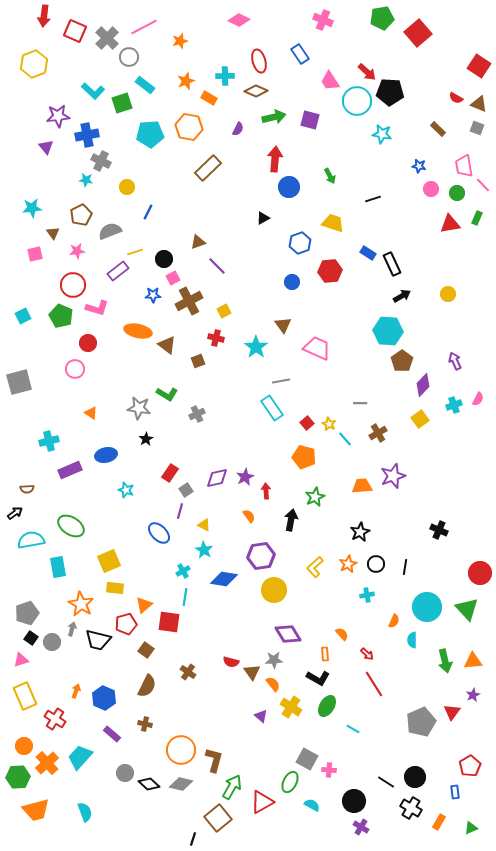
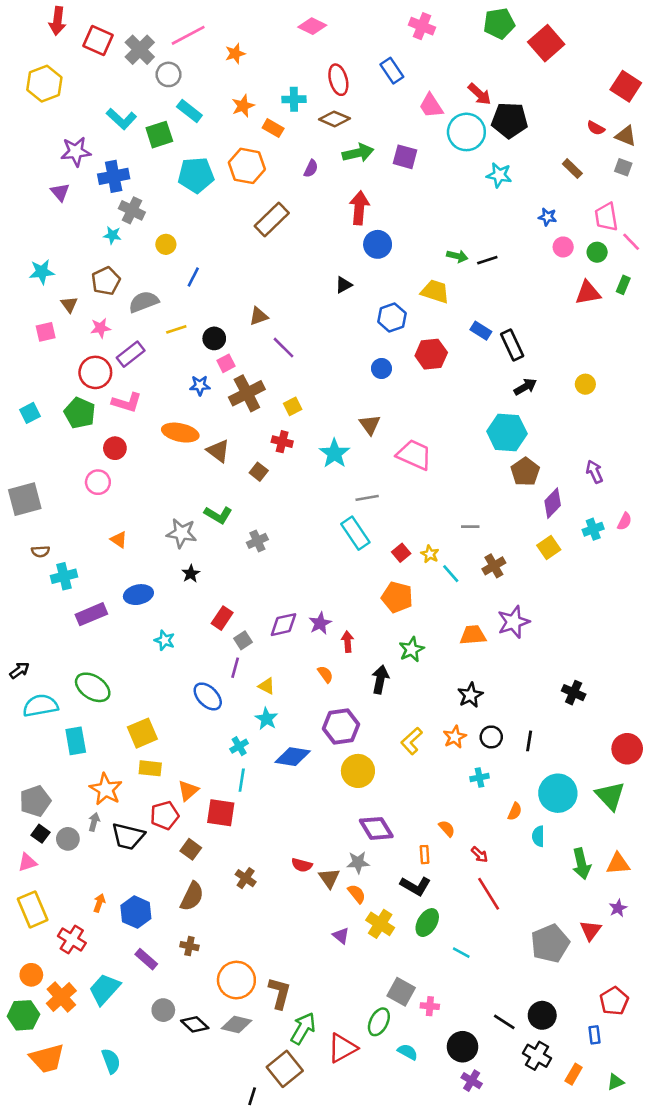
green arrow: (330, 176) -> (457, 256), moved, turned -49
purple rectangle: (118, 271) -> (131, 354), moved
brown square: (198, 361) -> (259, 472), turned -32
brown semicircle: (27, 489) -> (40, 551), moved

